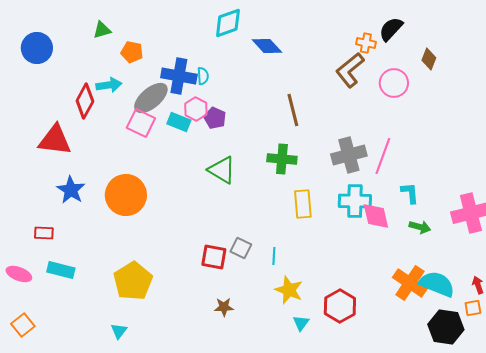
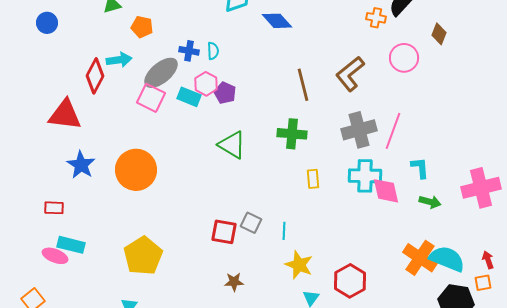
blue circle: (37, 48) -> (47, 23), size x0.7
brown L-shape: (350, 70) -> (350, 74), moved
blue cross: (179, 76) -> (189, 51), size x0.6
yellow rectangle: (303, 204) -> (313, 179), size x0.7
pink ellipse: (19, 274) -> (55, 256), moved

